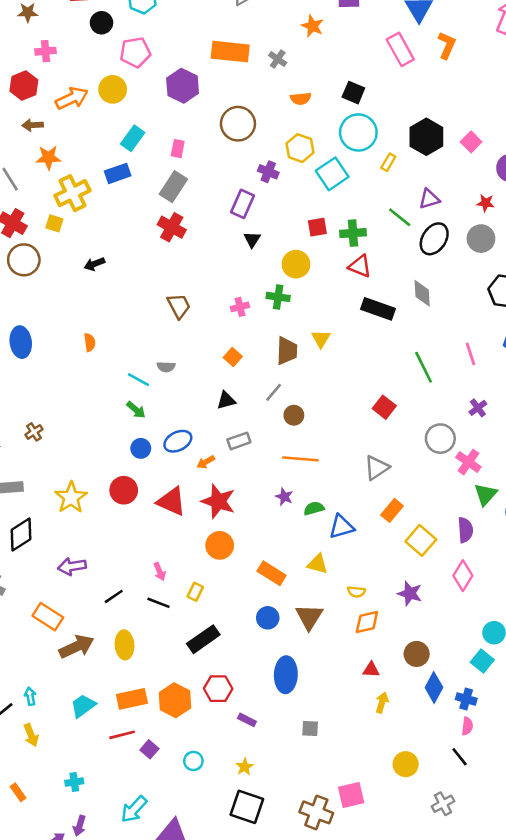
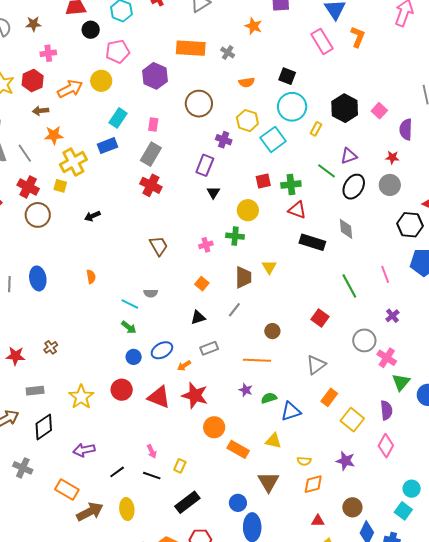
brown circle: (294, 415) -> (272, 331), moved
orange circle: (220, 545) -> (214, 427), moved
blue circle: (268, 618) -> (238, 503), moved

